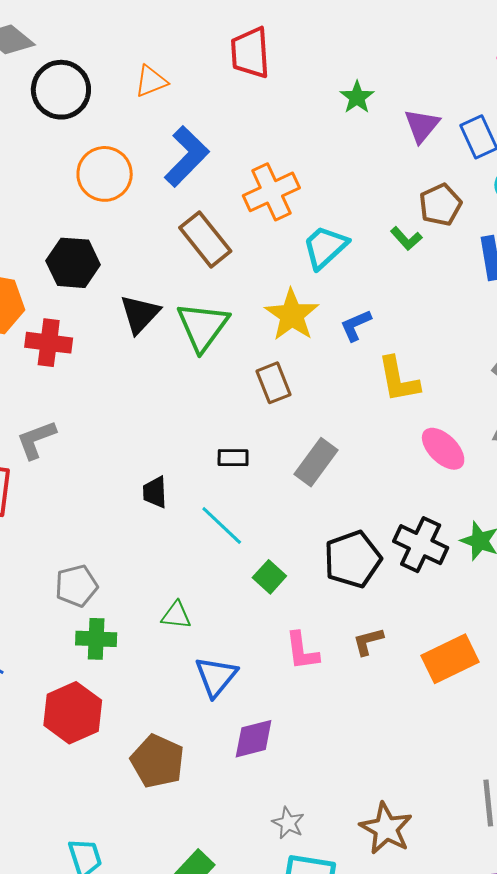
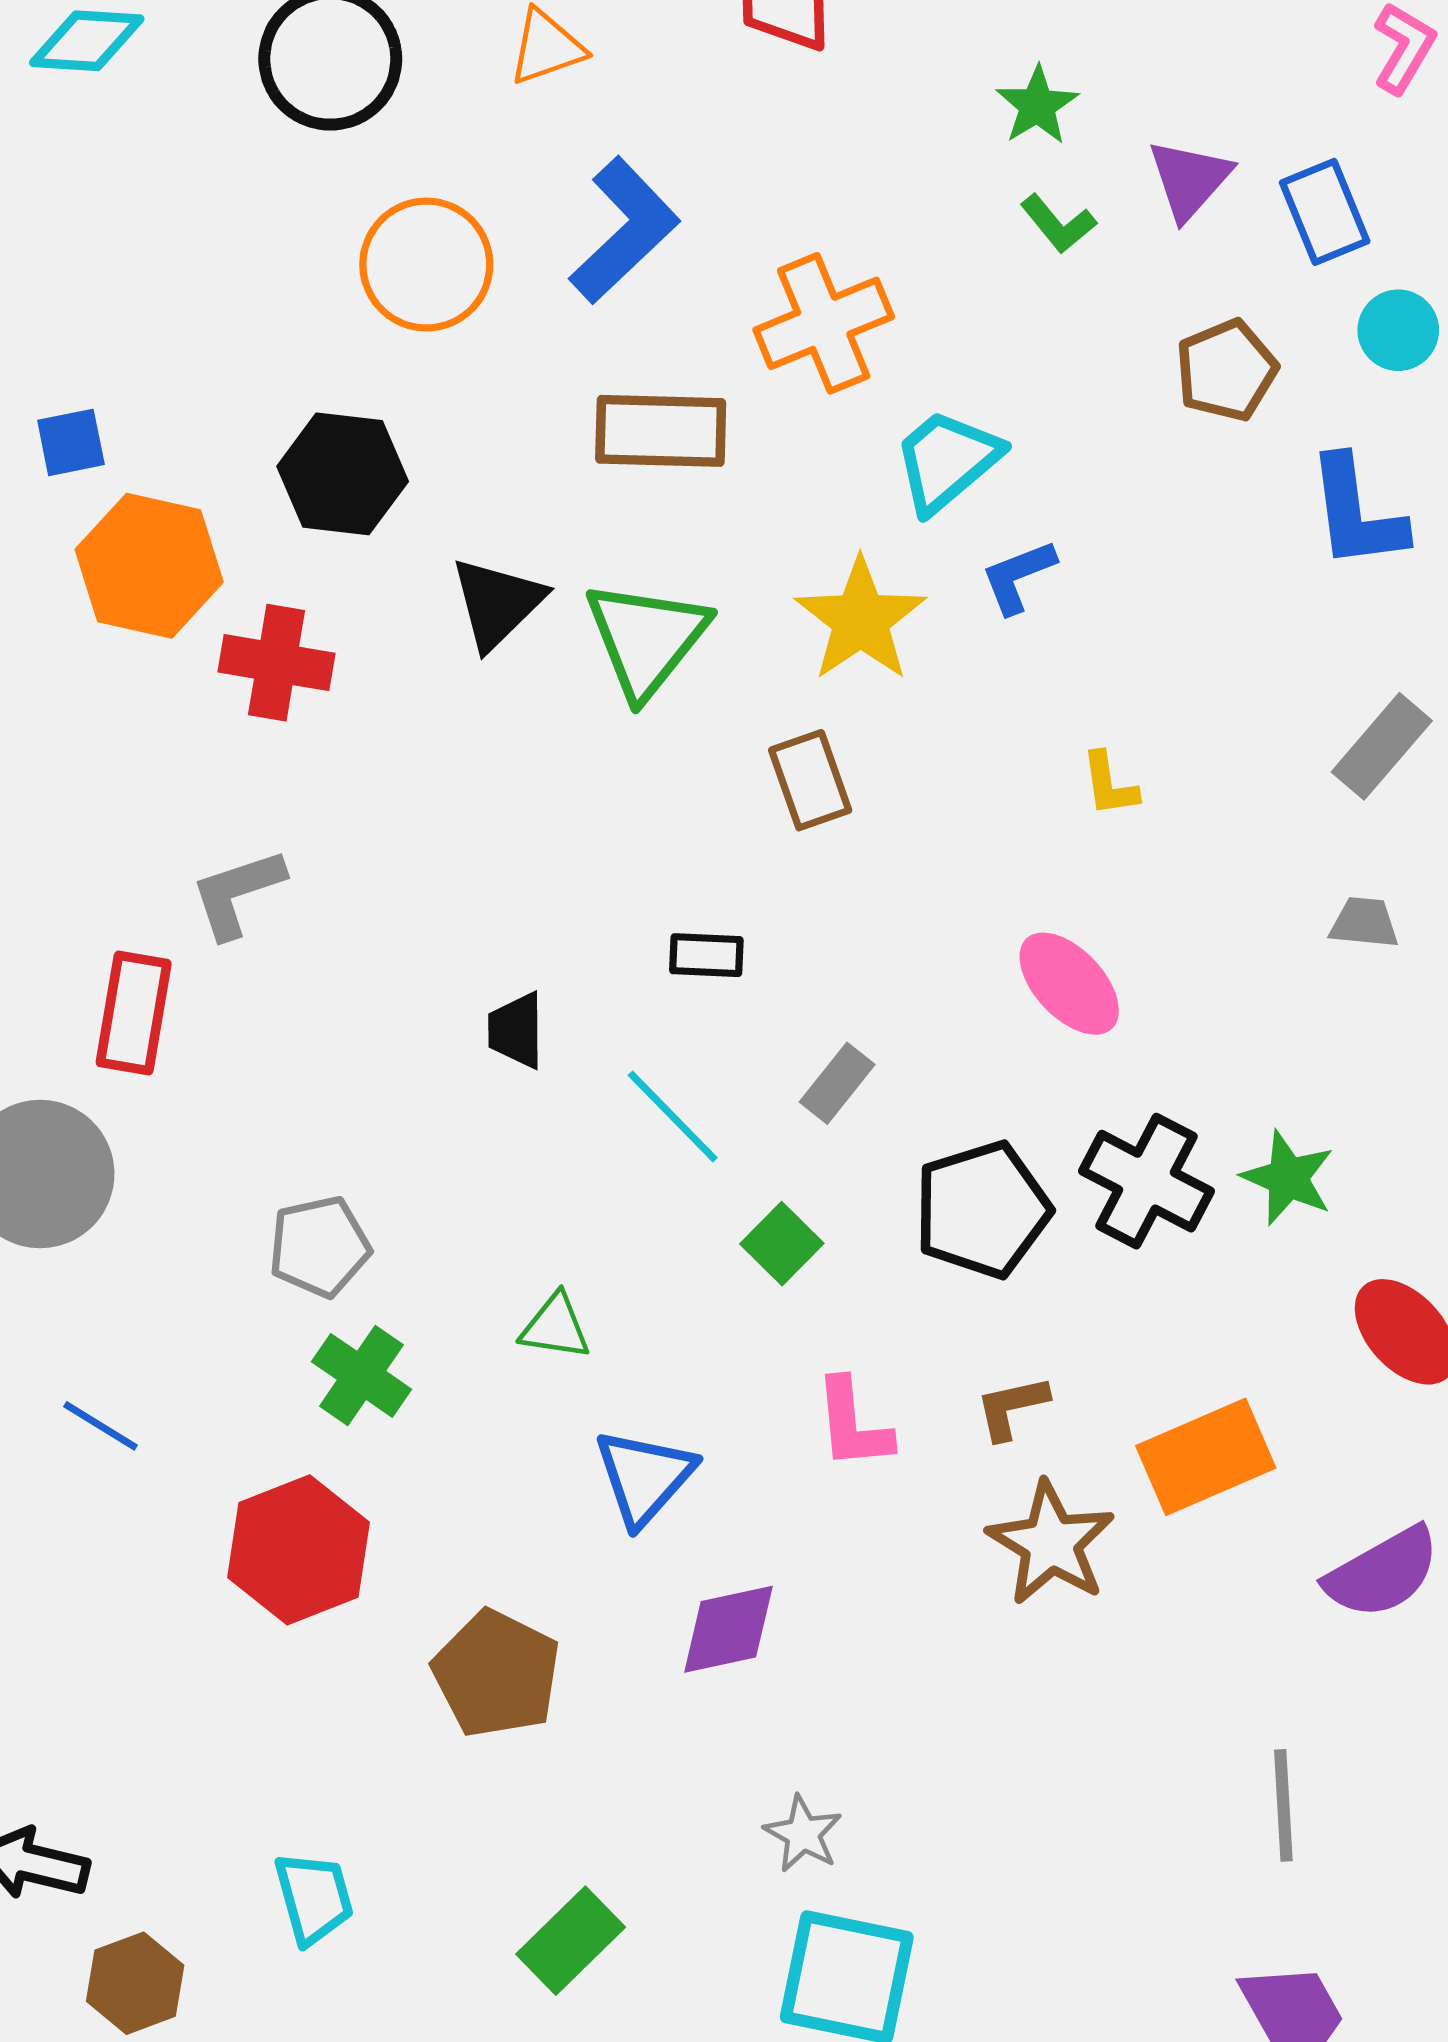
brown rectangle: (205, 239) -> (661, 431), turned -52
green L-shape: (406, 239) -> (1058, 224), moved
blue L-shape: (356, 325) -> (1018, 576), moved
yellow L-shape: (398, 379) -> (1109, 784), size x0.6
pink ellipse: (443, 449) -> (1069, 984), moved
gray rectangle: (316, 462) -> (837, 1083), moved, size x0.7
green cross: (96, 639) -> (362, 1375), turned 30
brown star: (386, 828) -> (1051, 1543), moved

